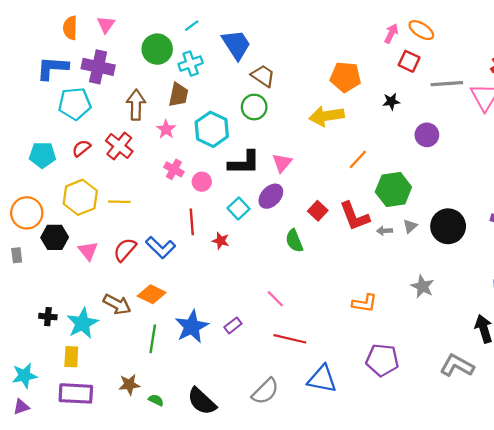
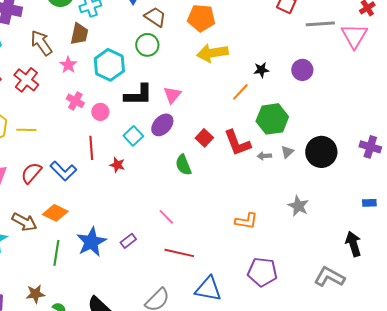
orange pentagon: (346, 77) -> (201, 18), moved
black star: (391, 101) -> (261, 70), moved
brown arrow: (136, 105) -> (41, 43), turned -36

